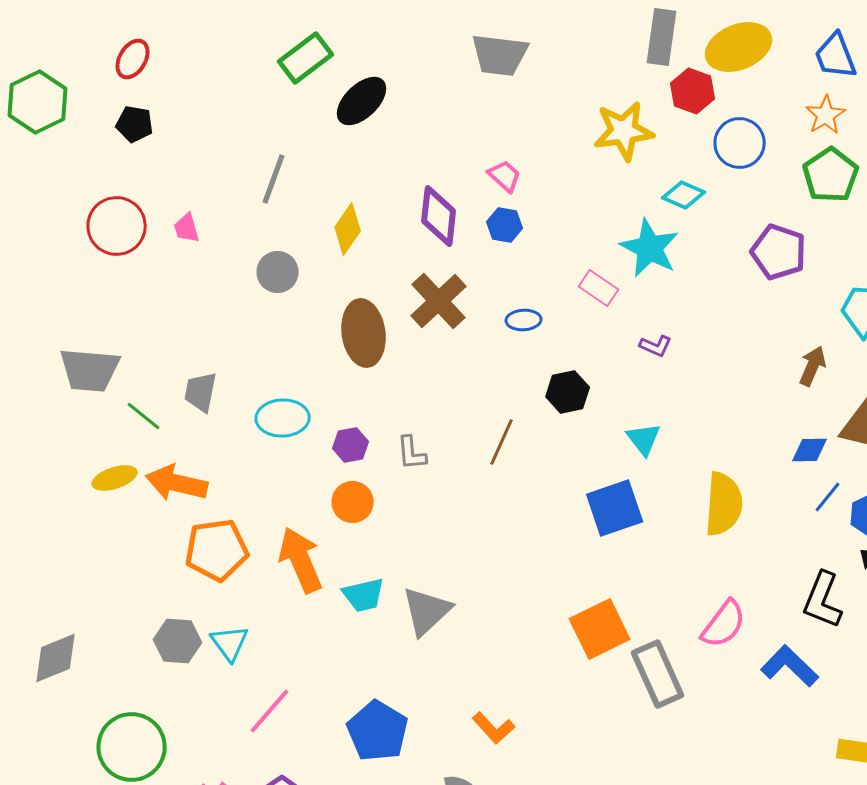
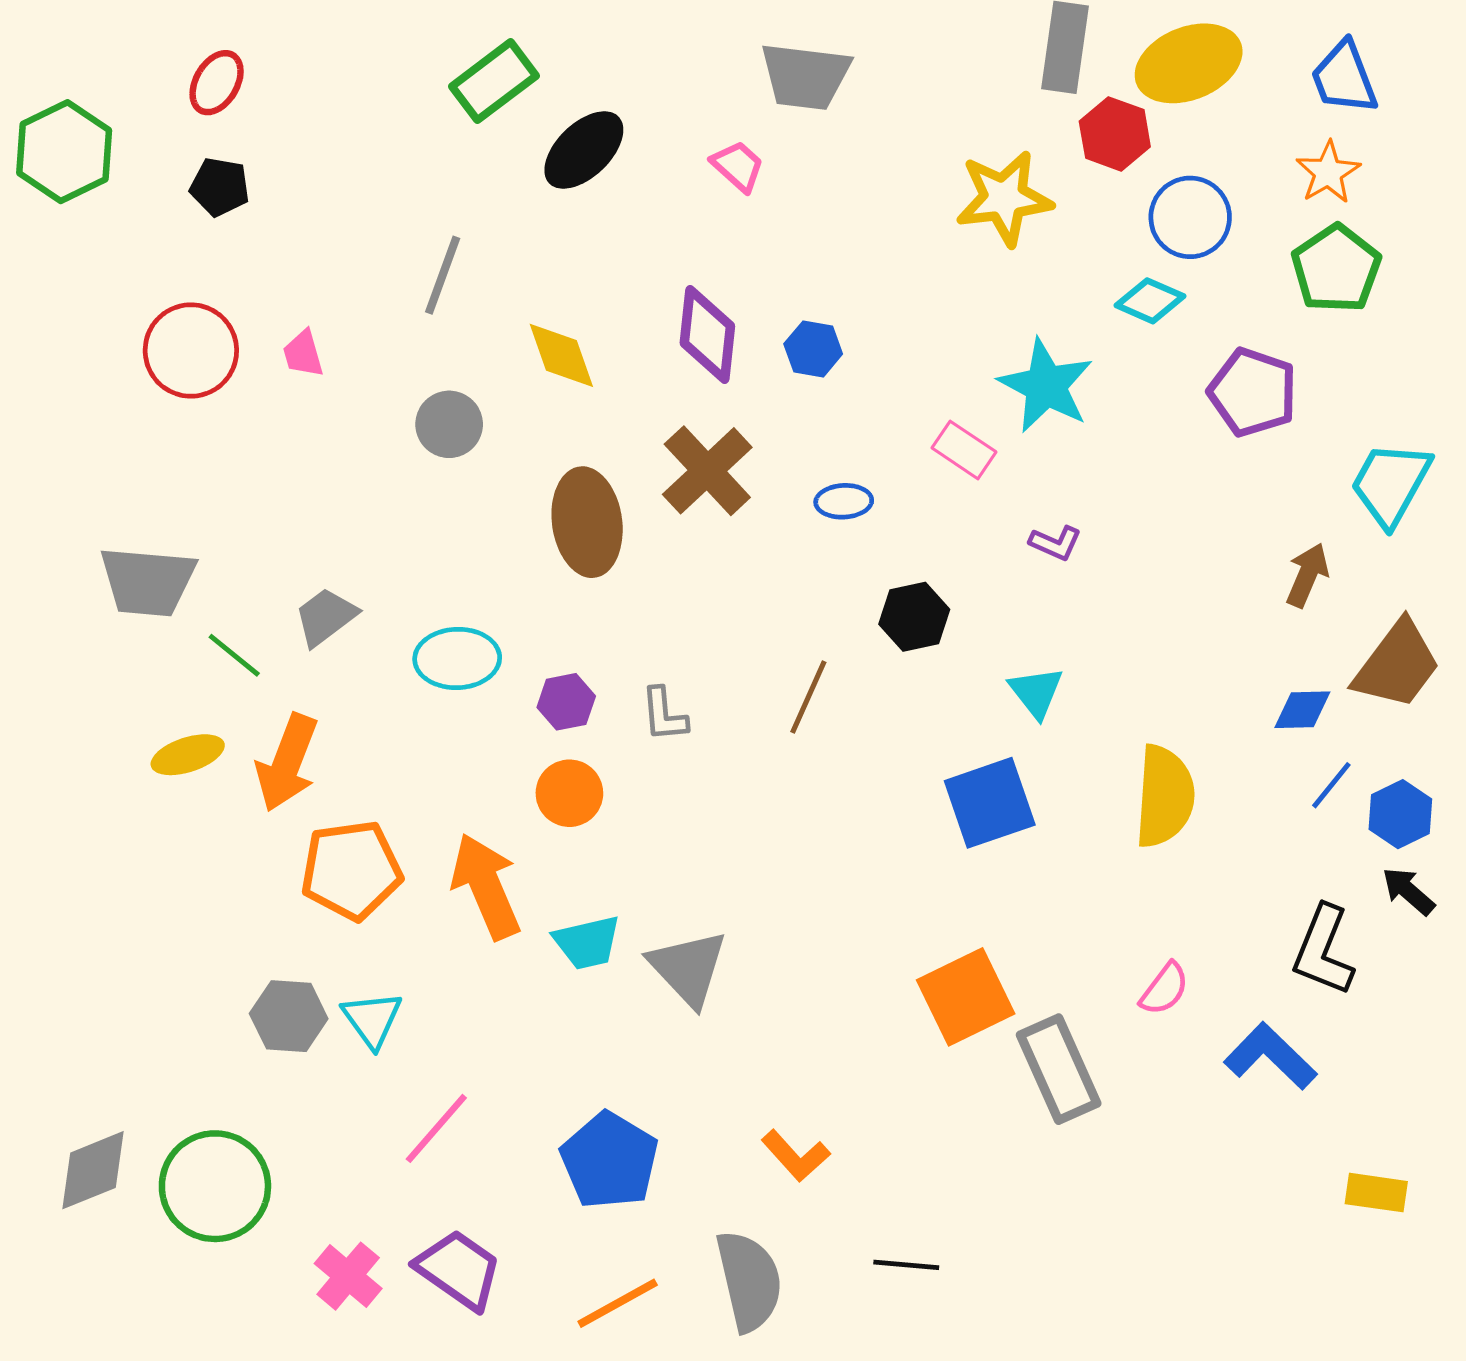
pink trapezoid: (505, 176) -> (738, 166), moved
cyan diamond: (684, 195) -> (1150, 301), moved
yellow diamond: (348, 229) -> (561, 355), turned -54
gray trapezoid: (201, 392) -> (326, 617), turned 42
orange arrow: (177, 483) -> (287, 763), turned -82
gray triangle: (427, 611) -> (688, 968), turned -30
pink semicircle: (724, 624) -> (1165, 989), size x0.7
gray diamond: (56, 658) -> (93, 1170), moved

